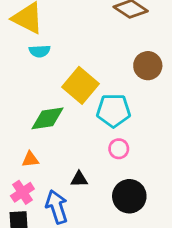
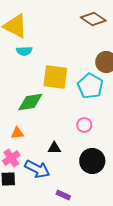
yellow square: (80, 85) -> (55, 77), turned -32
cyan pentagon: (113, 111) -> (90, 86), moved, turned 30
blue arrow: (57, 207) -> (37, 169), turned 135

